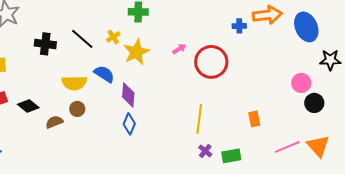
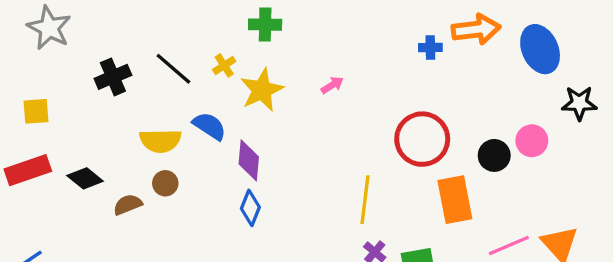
black cross: (45, 44) -> (113, 77), turned -30
red circle: (211, 62) -> (422, 139), moved
black circle: (314, 103) -> (494, 155), moved
orange rectangle: (254, 119) -> (455, 200), size x1.8

